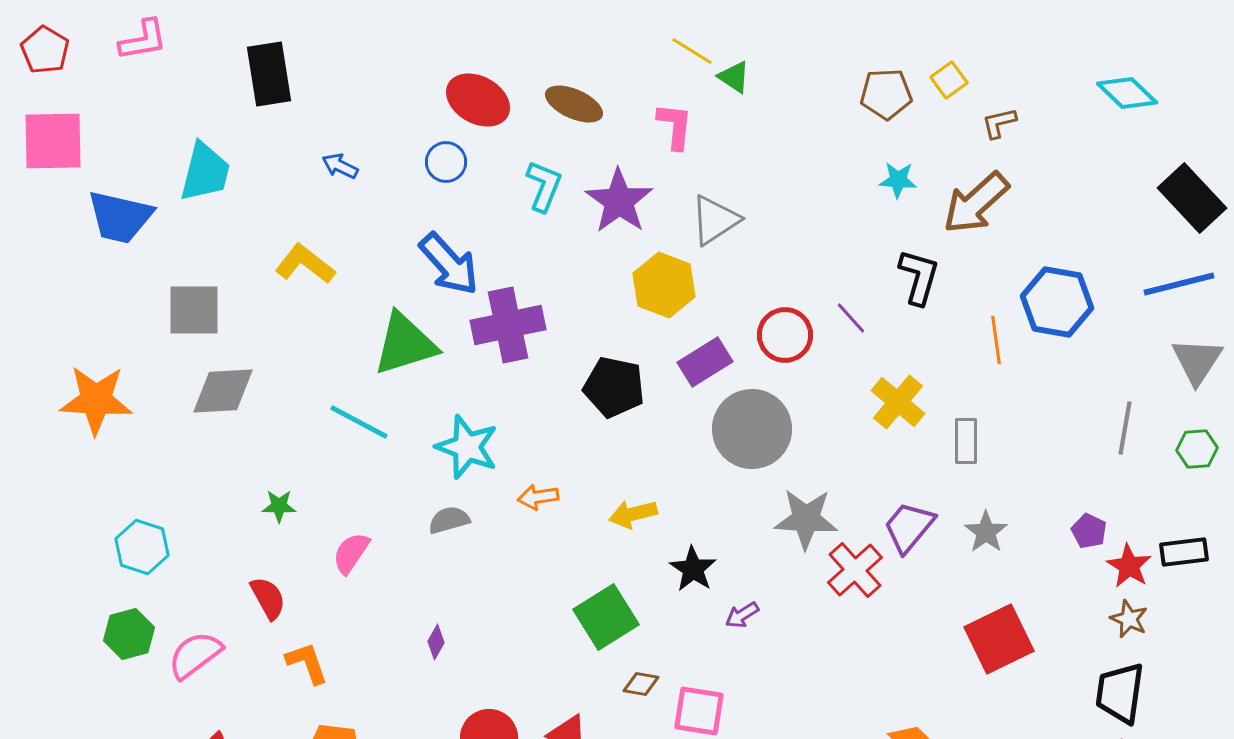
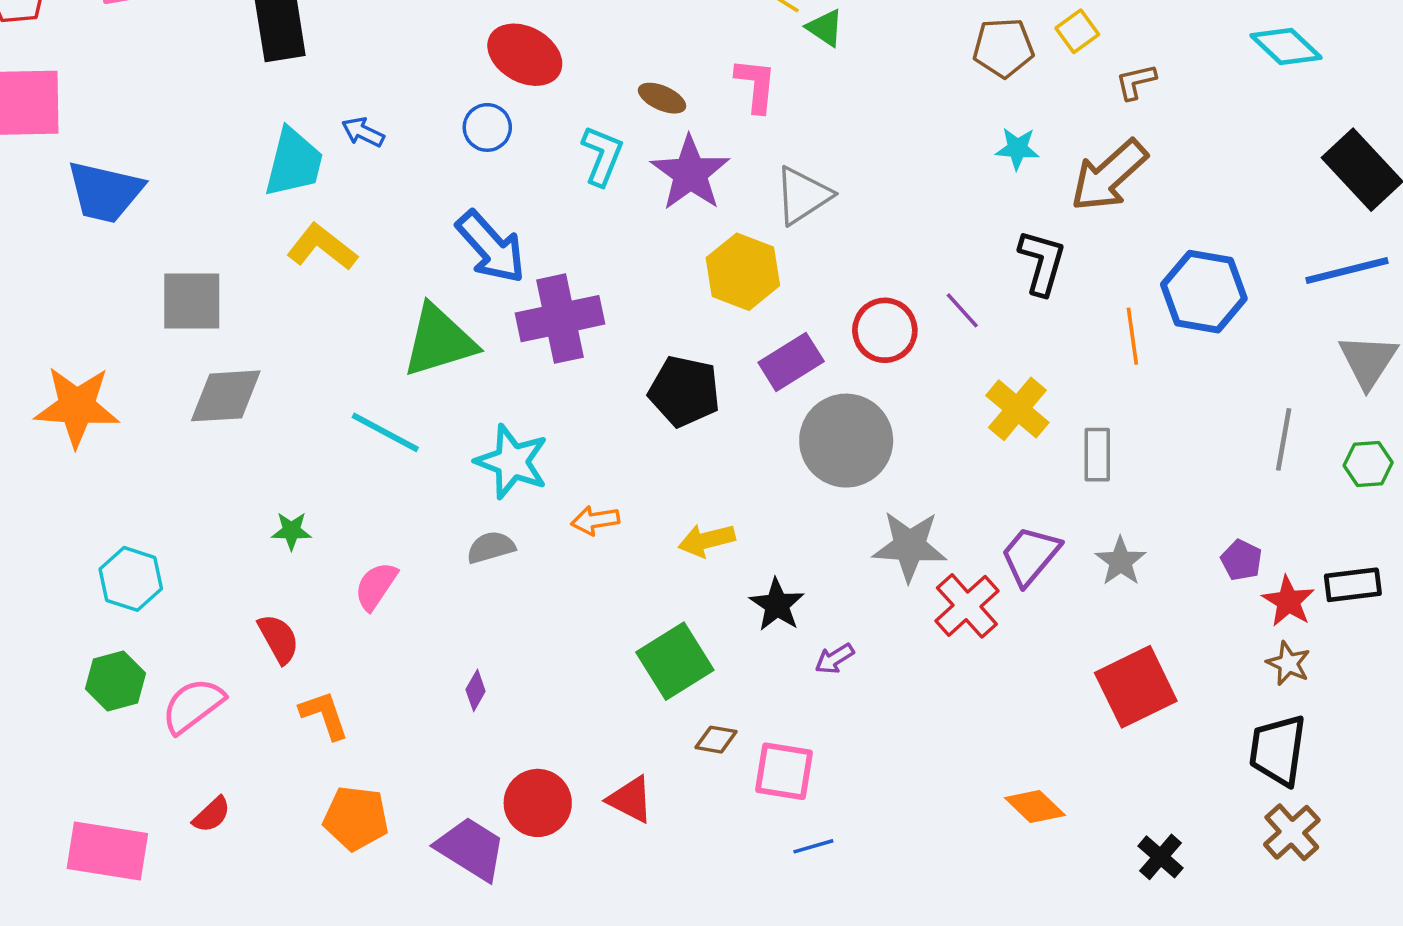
brown ellipse: (574, 104) -> (662, 98), moved, size x0.7
cyan trapezoid: (205, 172) -> (294, 163), moved

